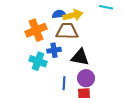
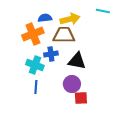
blue semicircle: (59, 14) -> (45, 18), moved
purple circle: (86, 78) -> (72, 84), moved
blue line: (64, 83) -> (36, 87), moved

